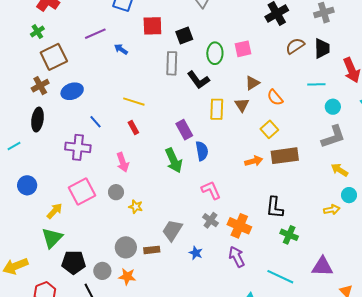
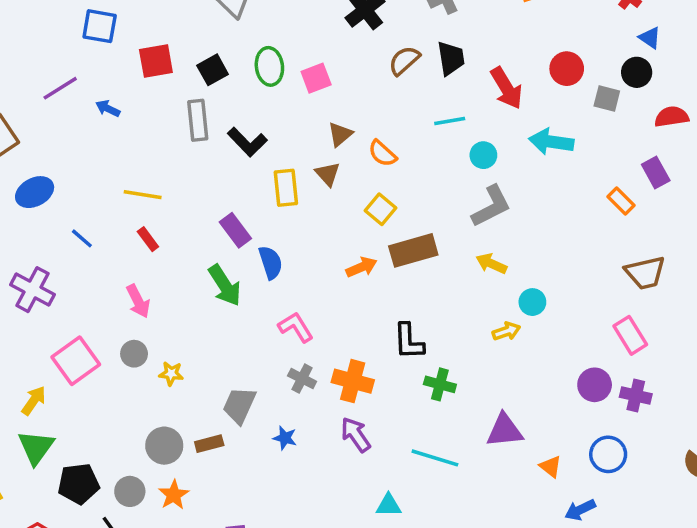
green ellipse: (215, 53) -> (269, 66), moved
purple cross: (78, 147) -> (32, 290), moved, turned 30
yellow arrow: (340, 170) -> (491, 264), moved
orange star: (127, 276) -> (174, 495), turned -30

